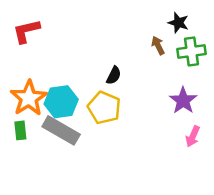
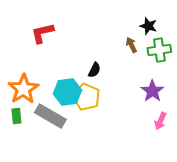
red L-shape: (26, 31) -> (42, 33), moved
cyan hexagon: (61, 102) -> (67, 92), moved

